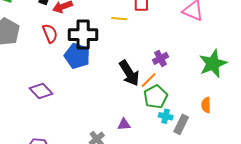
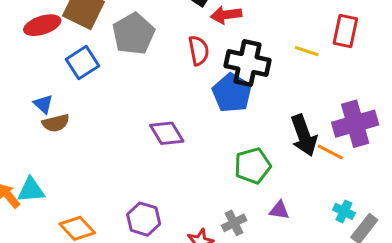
purple cross: (160, 58) -> (355, 124), size x1.8
orange line: (149, 80) -> (330, 152), turned 60
green pentagon: (156, 97) -> (253, 166), moved

